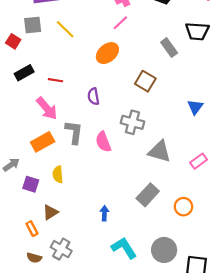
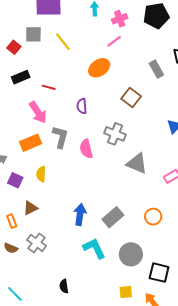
gray rectangle: (148, 195) -> (113, 217), moved
blue arrow: (104, 213) -> (80, 215), size x1.5

